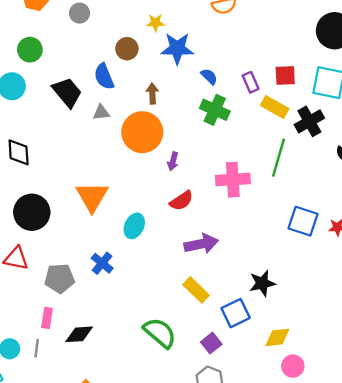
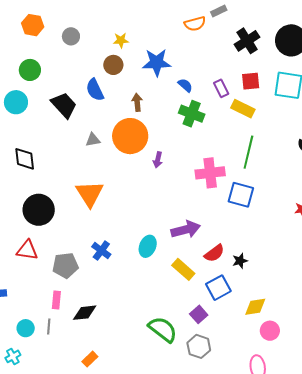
yellow star: (156, 23) -> (121, 40), moved
gray triangle: (101, 112) -> (93, 140), moved
black cross: (309, 121) -> (247, 41), moved
red semicircle: (181, 201) -> (214, 253), moved
blue square: (303, 221) -> (241, 195), moved
cyan ellipse: (134, 226) -> (148, 246), moved
black star: (262, 283) -> (240, 261), size x0.7
green semicircle: (160, 333) -> (163, 329), moved

